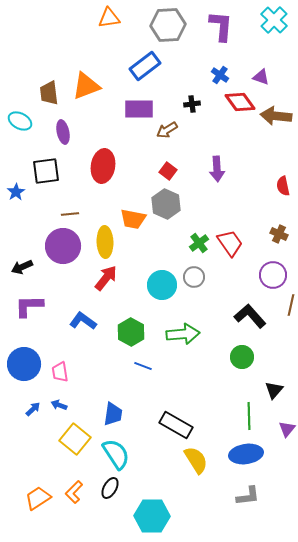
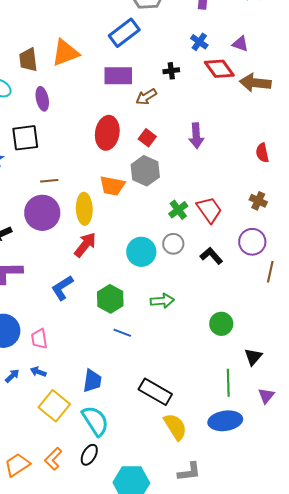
red ellipse: (103, 166) -> (107, 133), moved
black L-shape: (250, 316) -> (211, 256), moved, size x0.7
blue L-shape: (83, 321) -> (62, 288), turned -68
green arrow: (183, 334) -> (162, 301), size x0.7
gray L-shape: (248, 496) -> (189, 472), moved

